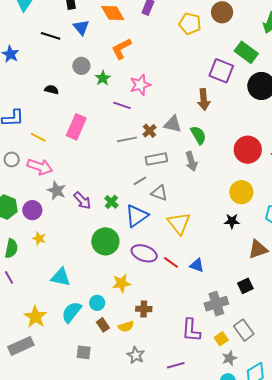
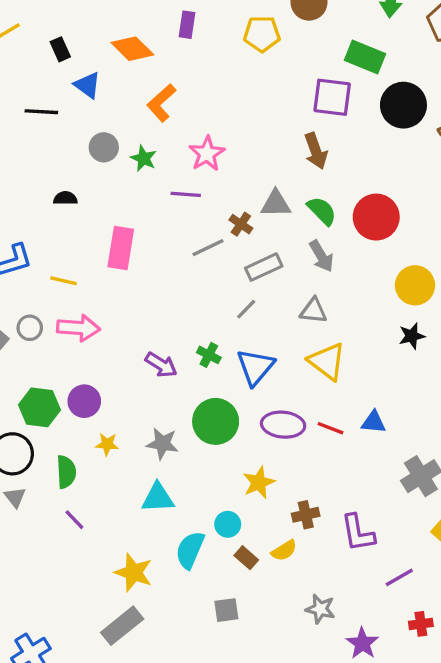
red circle: (248, 150) -> (376, 217), moved
gray star: (56, 191) -> (162, 444), moved
gray triangle: (159, 193) -> (313, 311), moved
purple L-shape: (191, 330) -> (358, 533), moved
gray star: (136, 355) -> (320, 609), moved
purple line: (176, 365) -> (399, 577), moved

